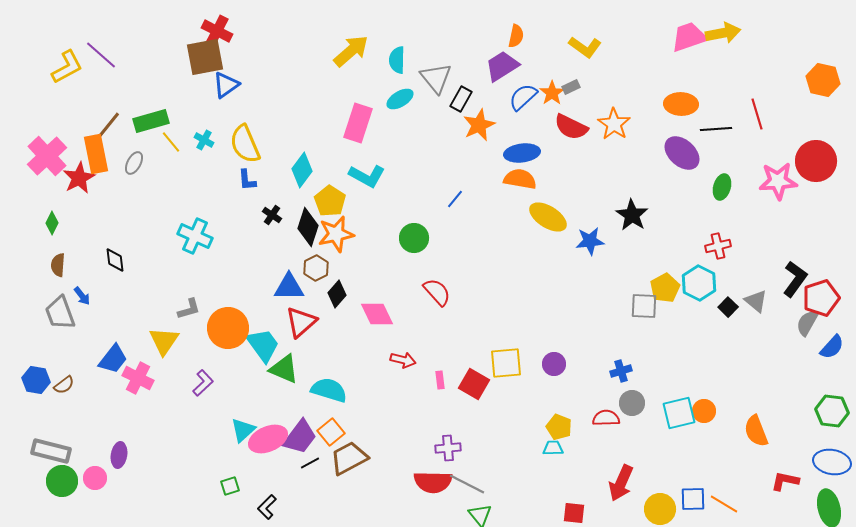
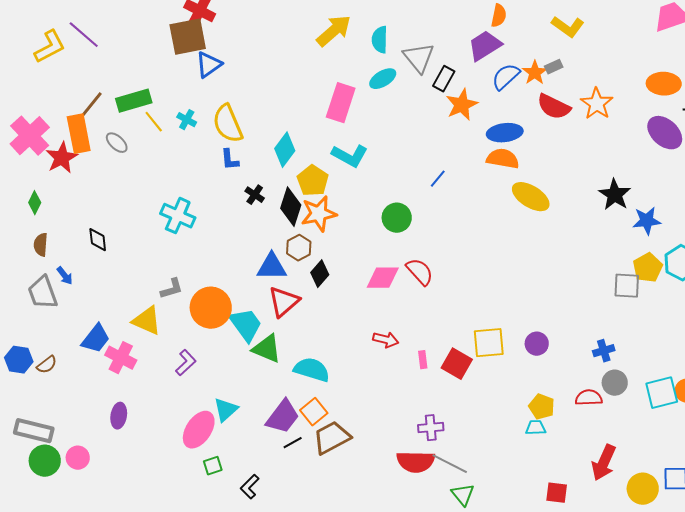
gray ellipse: (134, 163) -> (117, 143), turned -75
blue star: (590, 241) -> (647, 221), moved
pink diamond: (377, 314) -> (383, 278), moved, turned -64
yellow triangle: (164, 341) -> (147, 321), turned -40
pink ellipse: (268, 439) -> (199, 430), moved, turned -33
purple ellipse: (119, 455) -> (119, 416), moved

